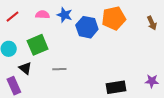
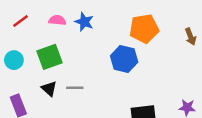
blue hexagon: (87, 27) -> (124, 59), moved
black triangle: (25, 68) -> (49, 89), moved

